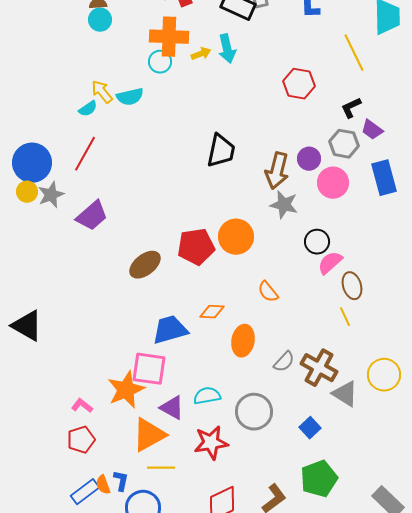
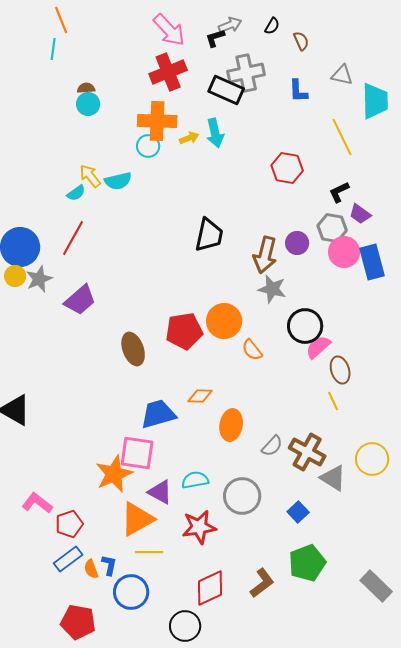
pink circle: (333, 183) -> (344, 252), moved
black circle: (317, 242) -> (305, 326), size x1.4
brown ellipse: (145, 265) -> (133, 349), turned -72
orange semicircle: (268, 292) -> (252, 350), moved
pink L-shape: (82, 406) -> (37, 503), moved, size x1.4
blue rectangle: (85, 492) -> (68, 559), moved

